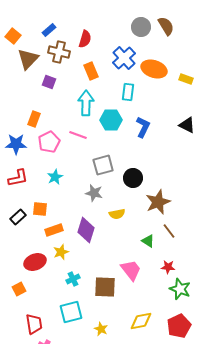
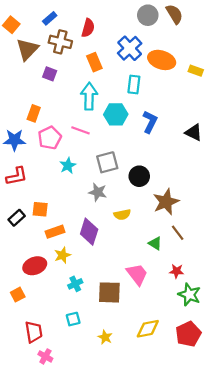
black triangle: (187, 125) -> (194, 132), moved
cyan star: (55, 177) -> (68, 166), moved
cyan square: (71, 312) -> (73, 319), size x0.6

